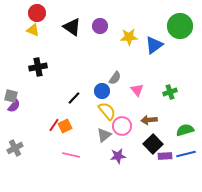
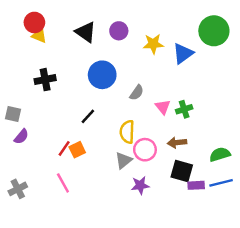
red circle: (37, 13) -> (34, 22), moved
blue circle: (102, 91) -> (102, 75), moved, size x1.5
green cross: (170, 92) -> (184, 109), moved
purple semicircle: (14, 106) -> (21, 137), moved
yellow semicircle: (107, 111) -> (127, 132), turned -138
black square: (153, 144) -> (182, 171), turned -30
gray cross: (15, 148) -> (18, 189), moved
pink line: (71, 155) -> (63, 183), moved, turned 48

